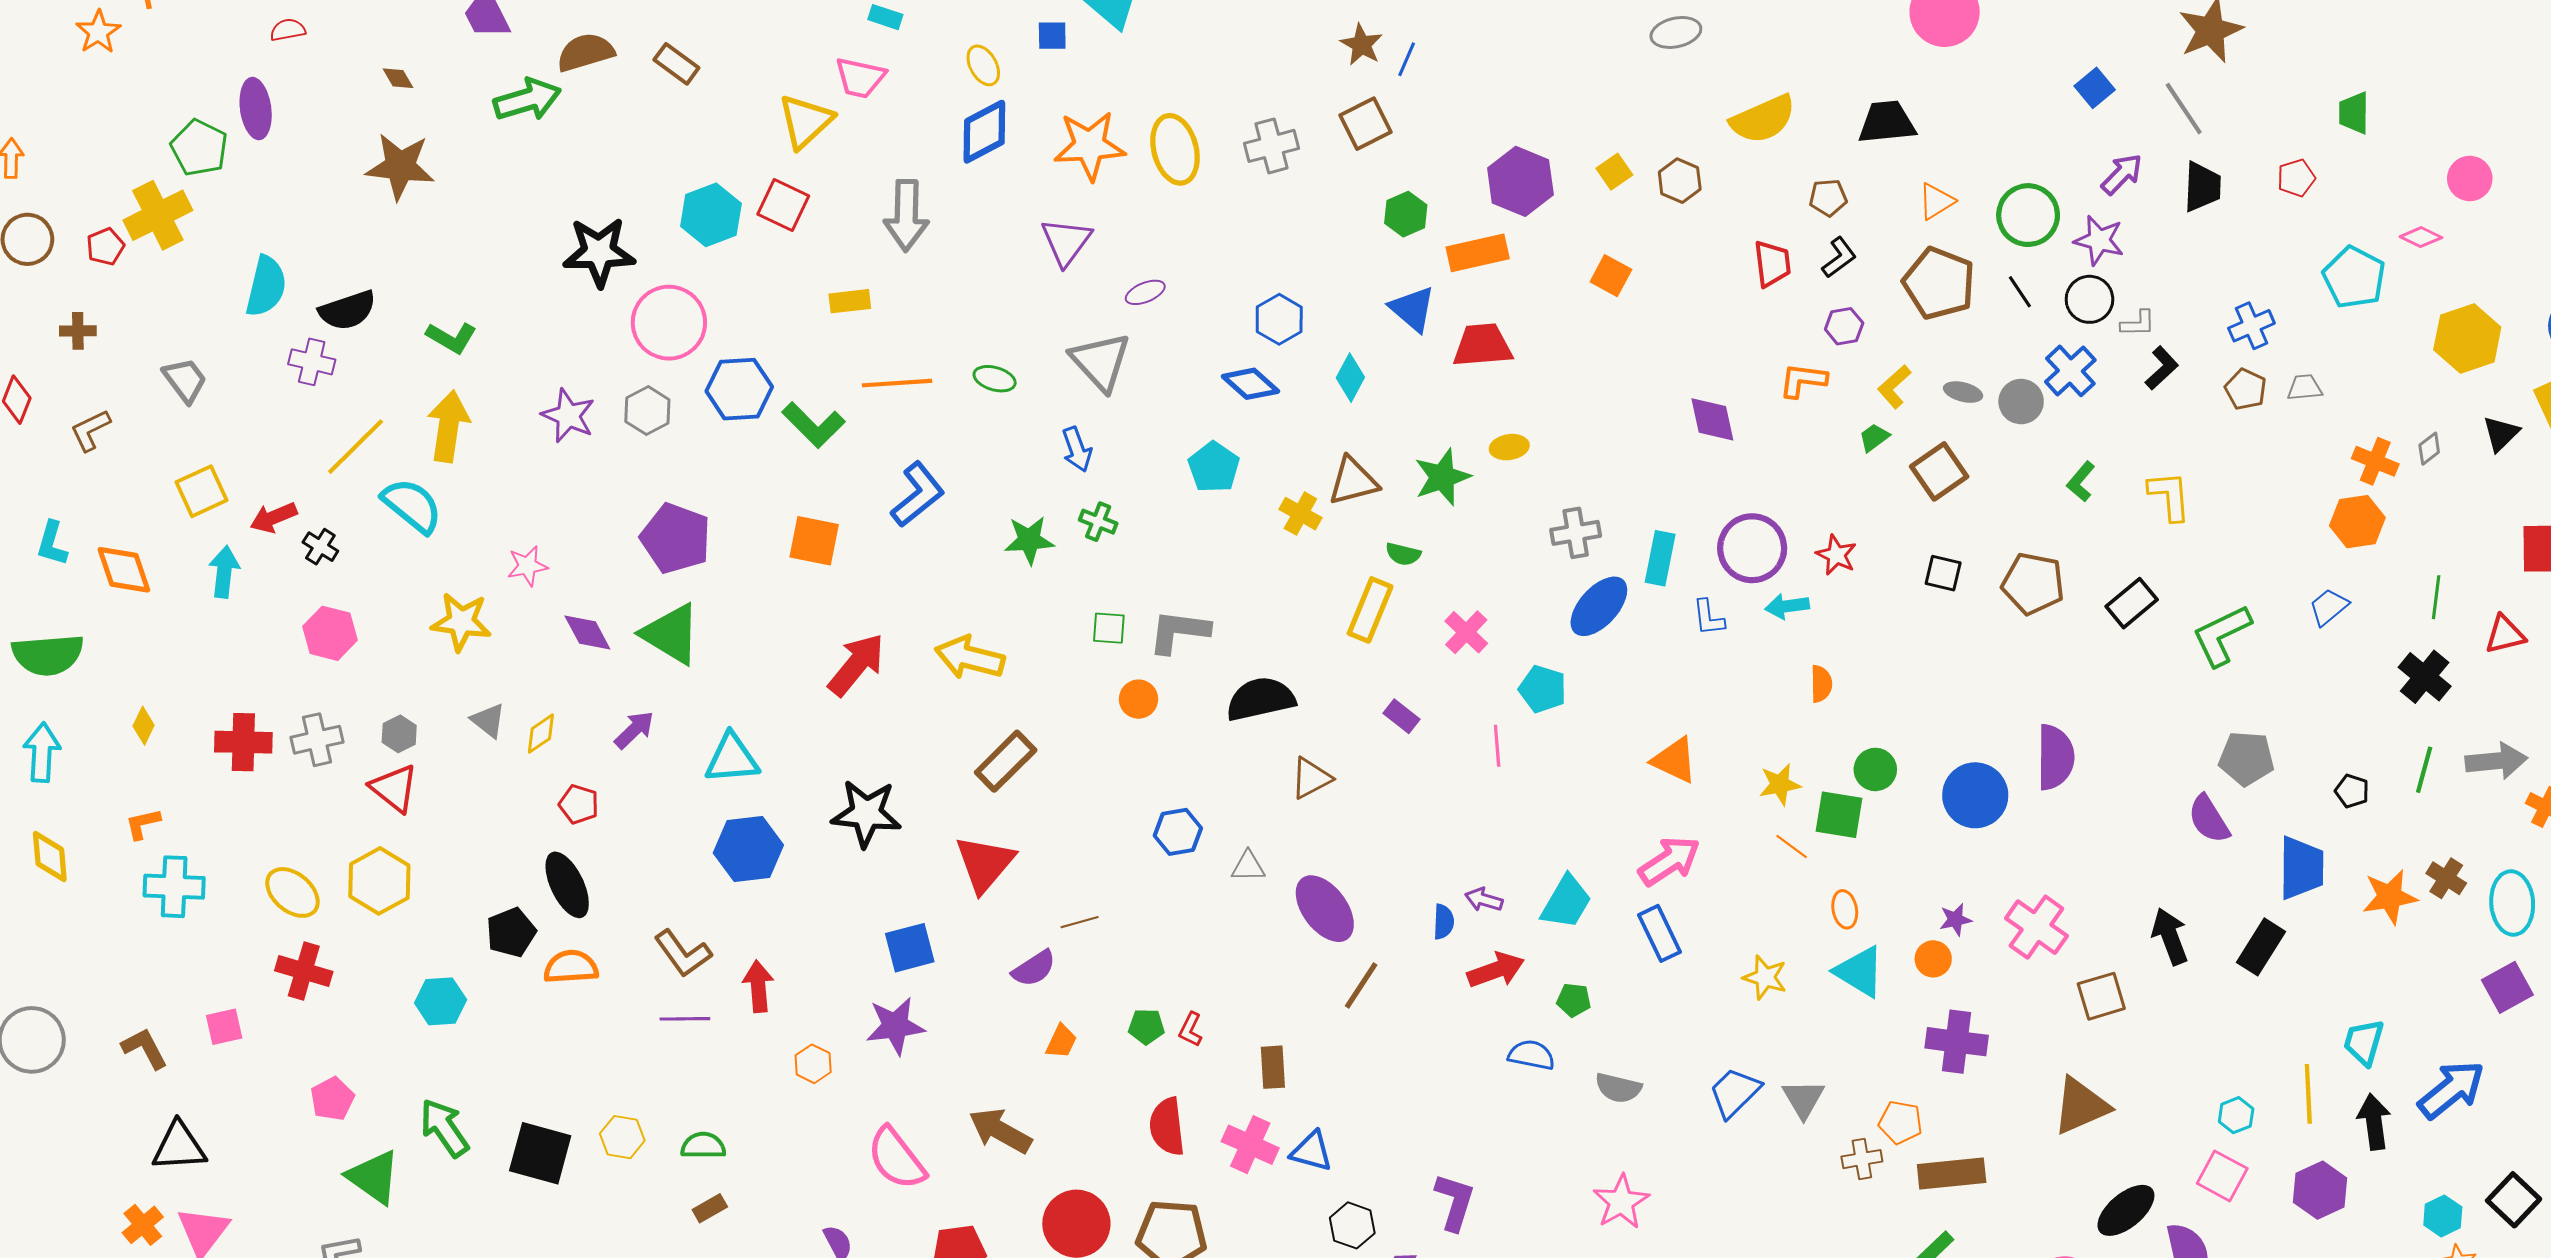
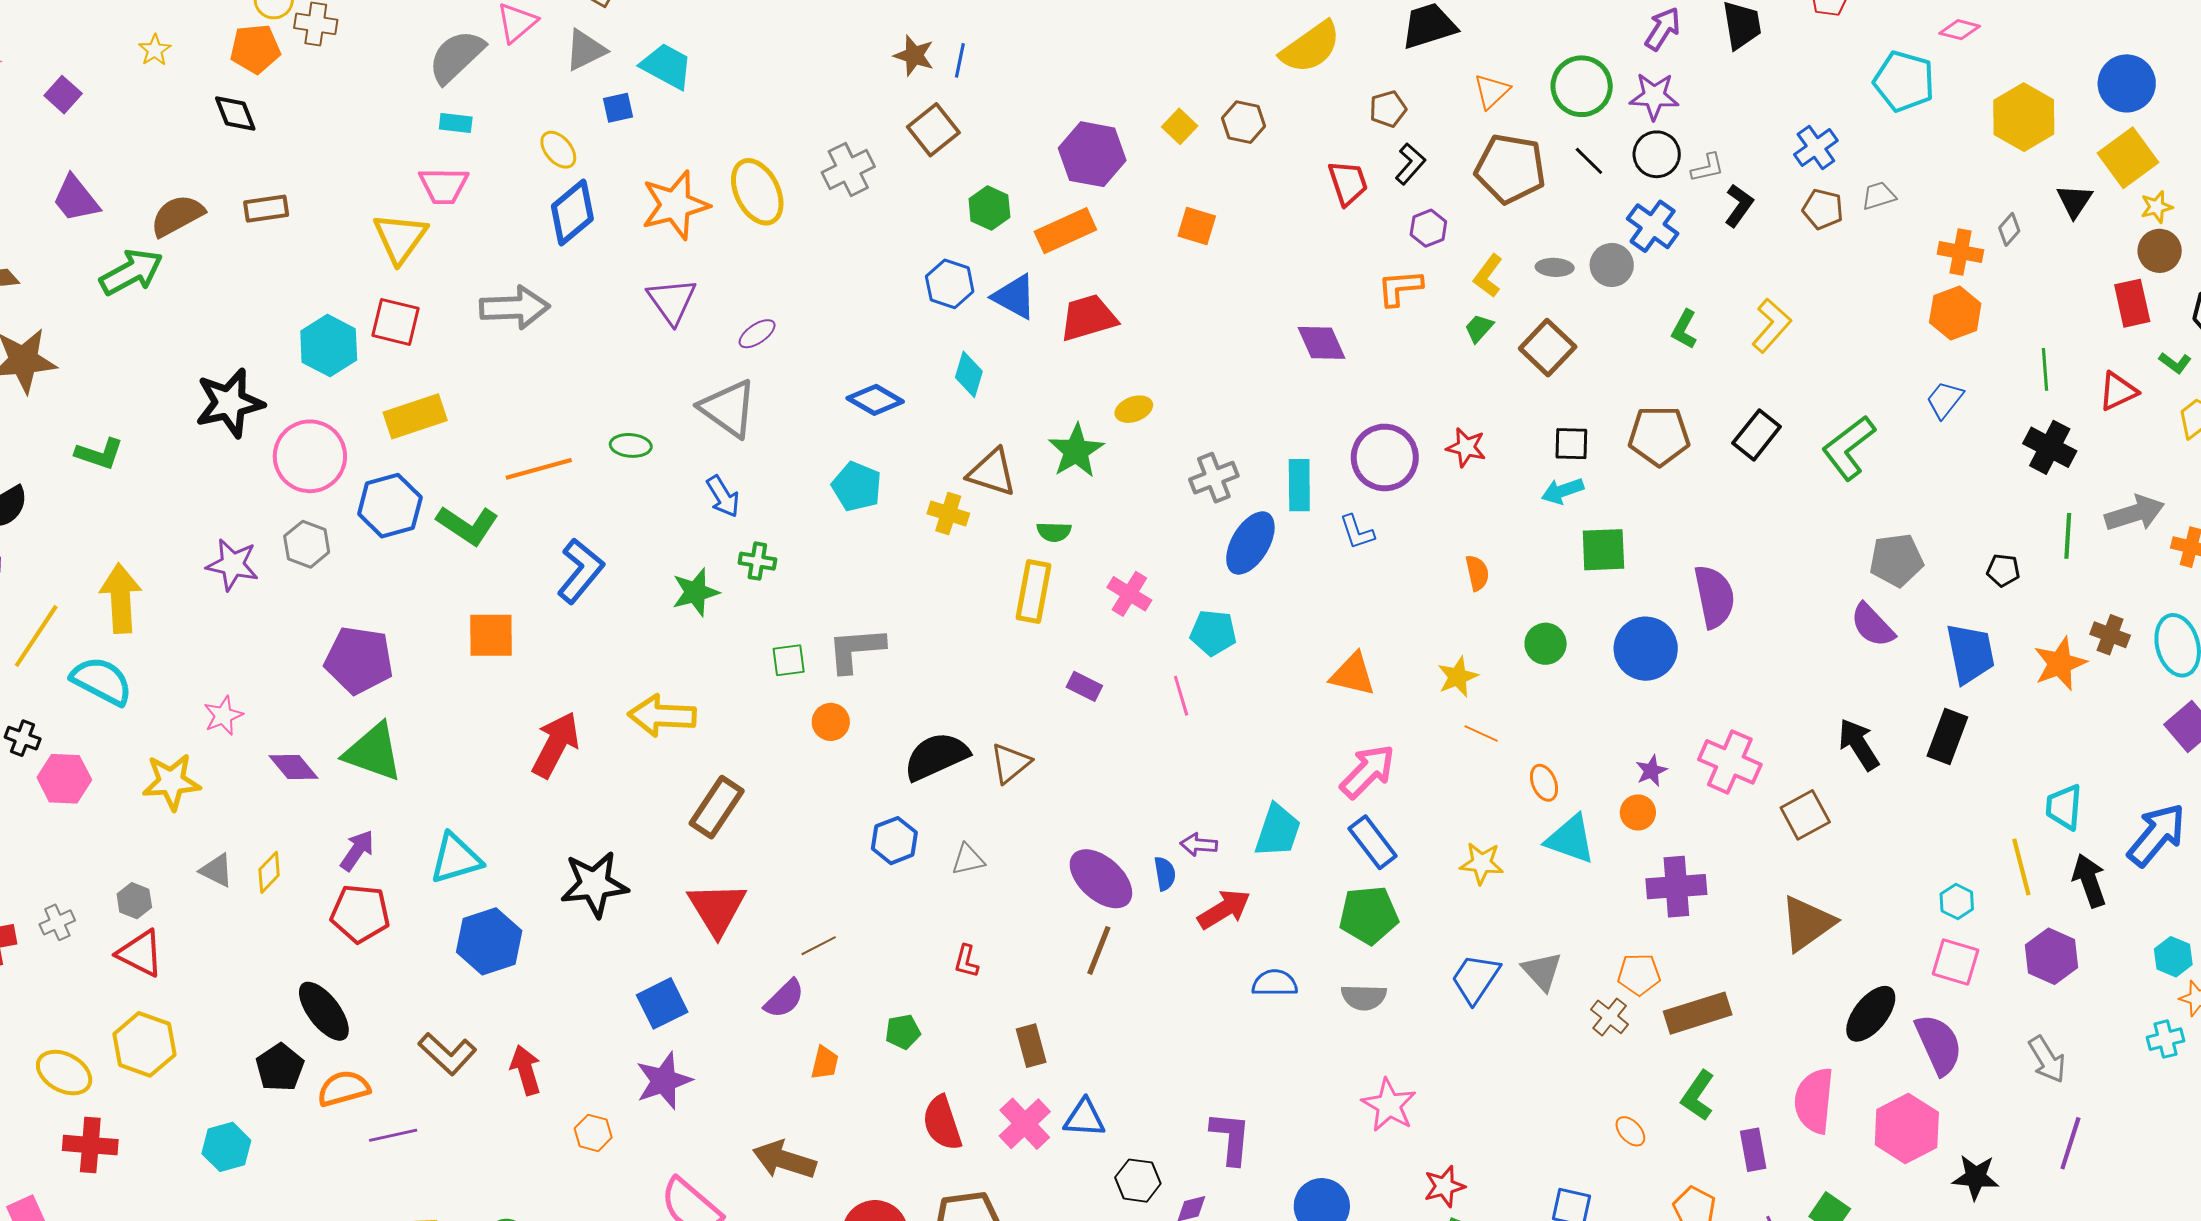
brown rectangle: (676, 64) -> (266, 209), turned -33
gray arrow: (906, 215) -> (515, 308), turned -82
yellow rectangle: (850, 301) -> (415, 416), moved, size x1.5
blue hexagon: (1279, 319) -> (950, 284), moved
green L-shape: (451, 338) -> (99, 454), moved
brown triangle: (1353, 481) -> (992, 472), turned 44
yellow L-shape: (2169, 496) -> (1771, 326), turned 58
cyan arrow: (1787, 606) -> (1563, 491), moved
pink hexagon: (330, 633) -> (64, 779), moved
black semicircle: (1261, 699) -> (936, 756), moved
gray cross: (317, 740) -> (57, 922), size x0.7
red pentagon: (579, 804) -> (360, 914), moved, size x1.5
green square: (1839, 815) -> (1603, 550), moved
purple ellipse: (1325, 909) -> (1101, 879), moved
green pentagon: (1574, 1000) -> (1369, 915), moved, size x1.8
purple line: (685, 1019) -> (393, 1135), moved
red L-shape: (1191, 1030) -> (966, 961), moved
pink cross: (1250, 1145) -> (1025, 1124), turned 34
brown cross: (1862, 1159) -> (1610, 1017), turned -30

